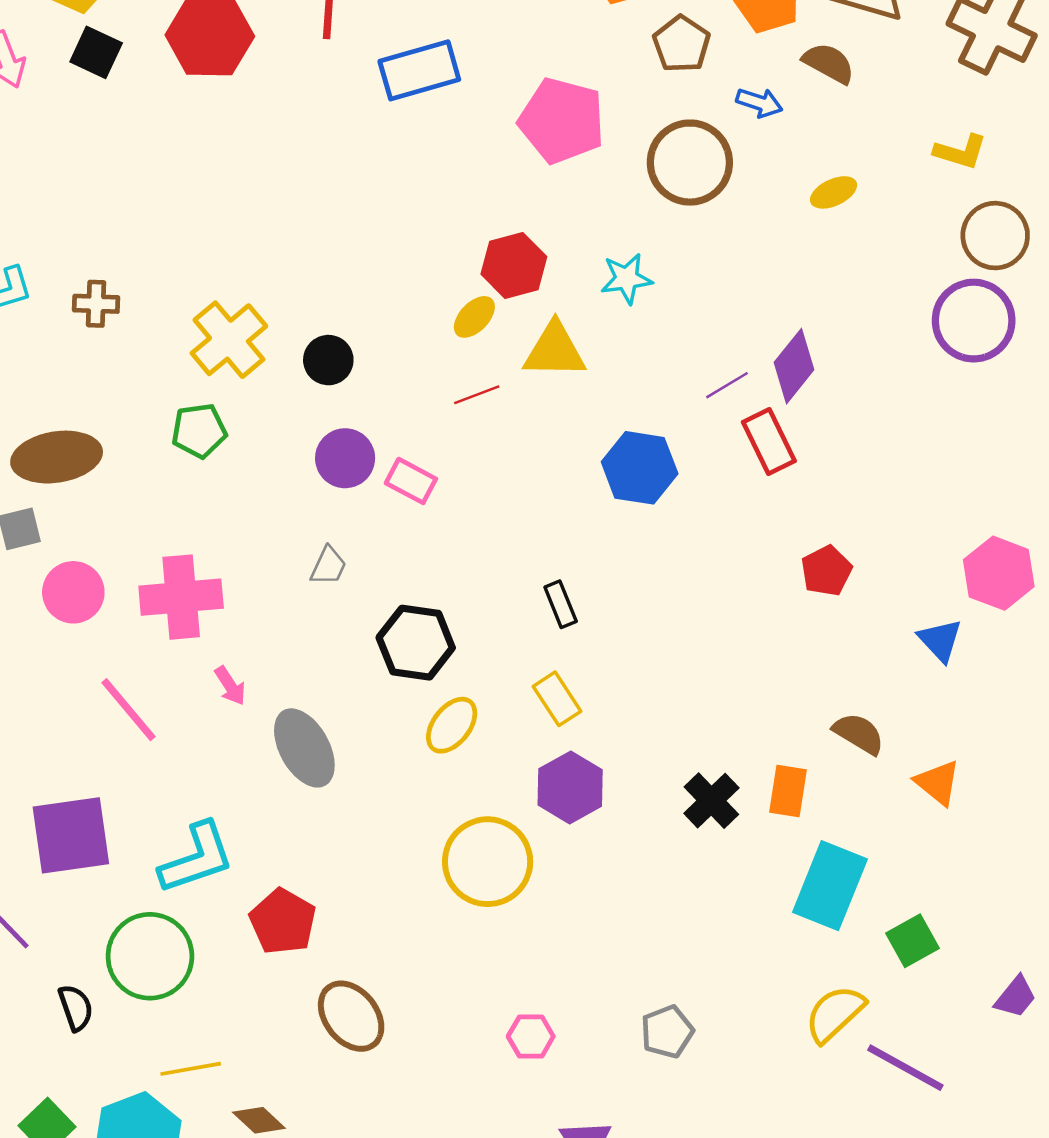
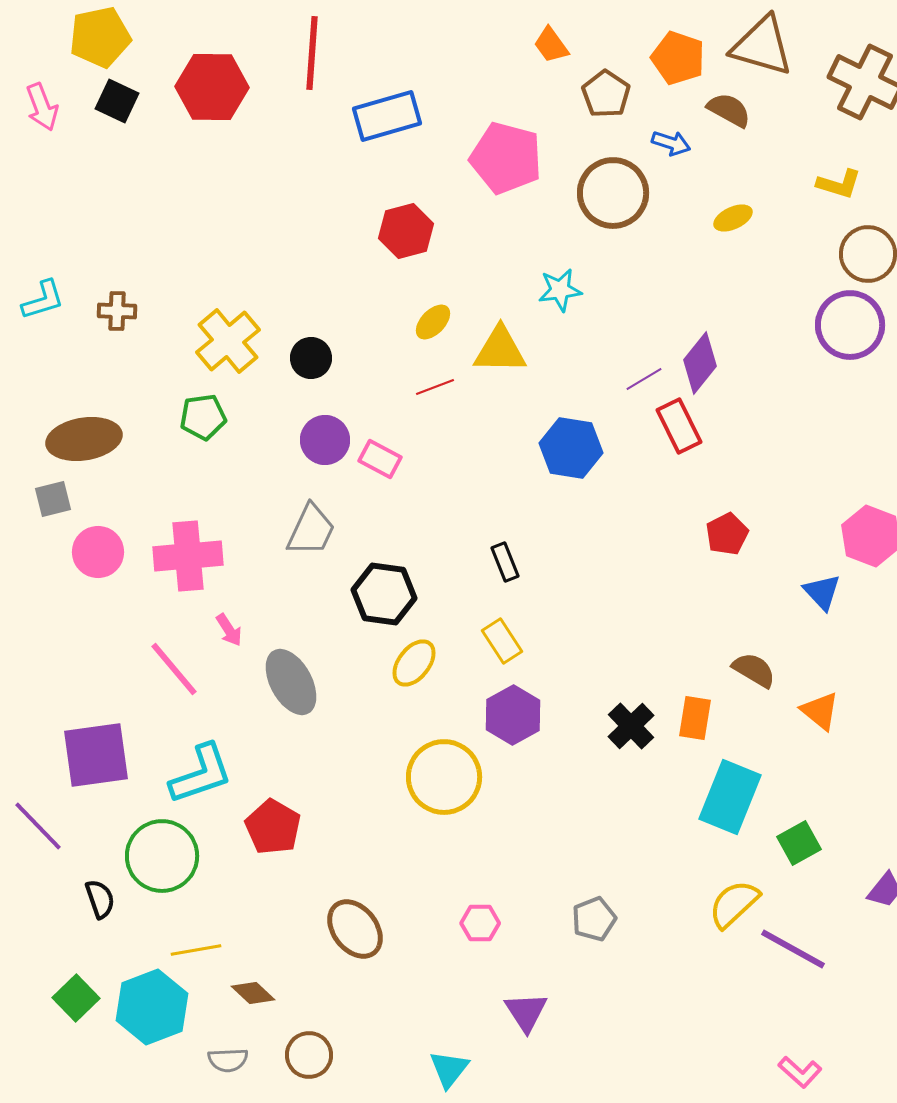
red hexagon: (514, 265) -> (406, 231), moved
gray trapezoid: (328, 566) -> (311, 530), size x1.6
pink line: (128, 710) -> (174, 669), moved
brown ellipse: (351, 1016) -> (355, 929), moved

